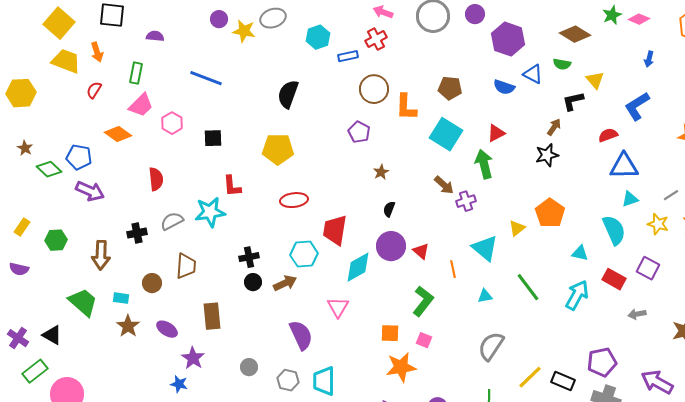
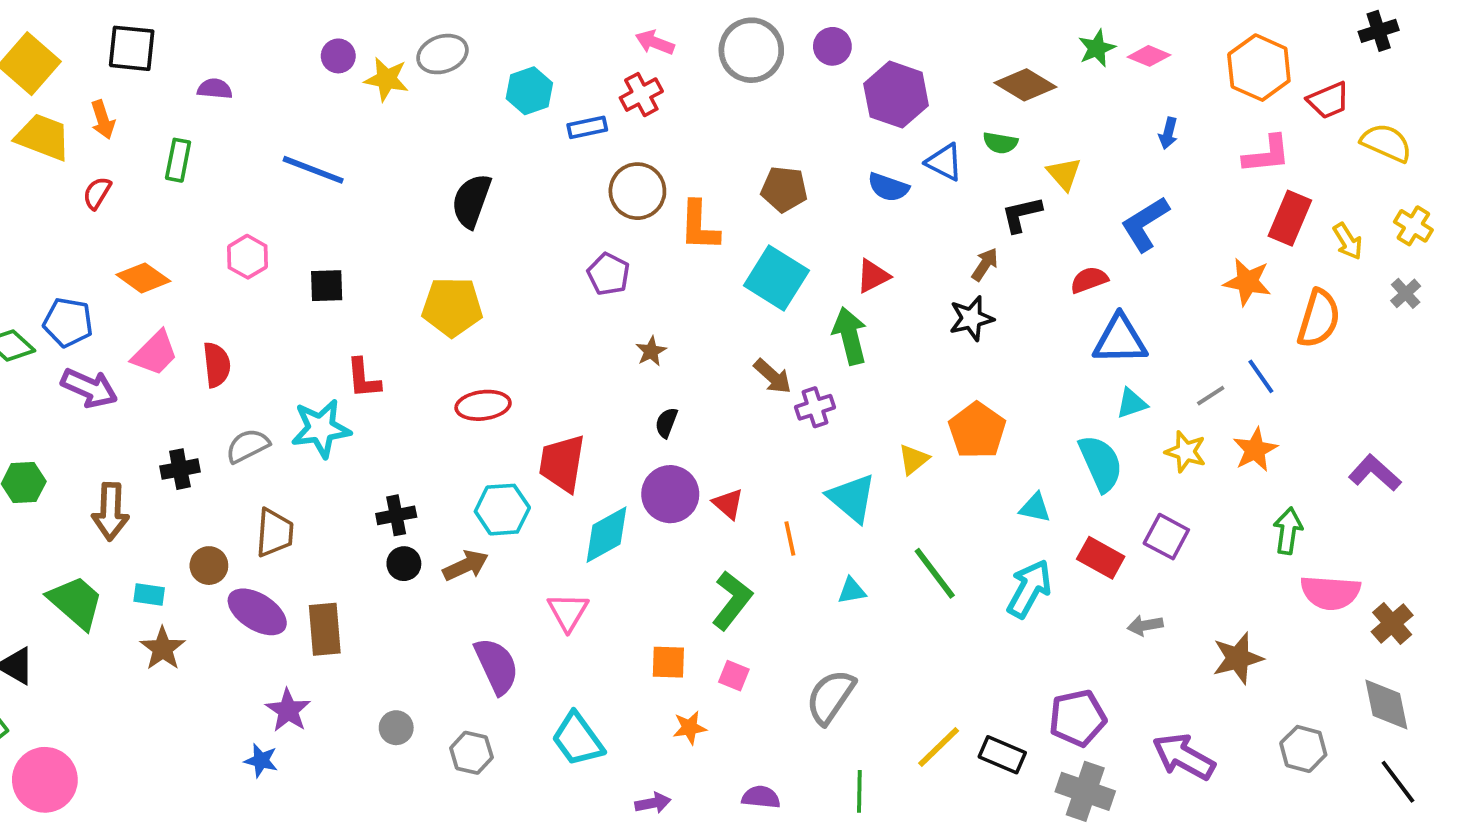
pink trapezoid: (141, 105) -> (155, 353), moved
purple ellipse: (167, 329) -> (257, 612), moved, size x1.4
gray semicircle: (491, 346) -> (830, 697), moved
orange star: (401, 367) -> (690, 728), size x0.6
cyan trapezoid: (324, 381) -> (578, 739), moved, turned -36

